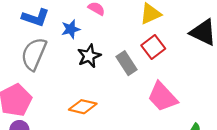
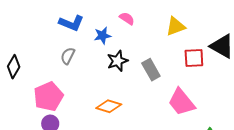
red square: (153, 47) -> (194, 58), moved, turned 30
gray semicircle: (34, 54) -> (68, 56), size x0.6

